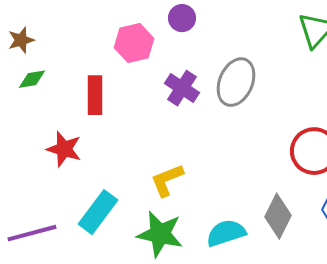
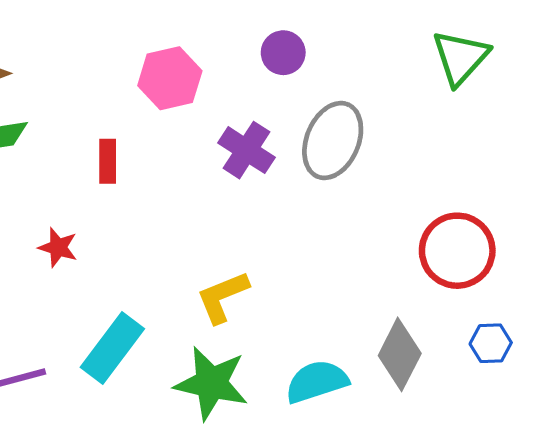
purple circle: (182, 18) -> (283, 53), moved
red rectangle: (95, 95) -> (108, 161), size x0.7
red star: (64, 149) -> (58, 247), size x0.7

